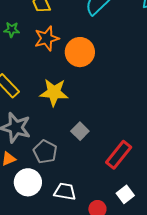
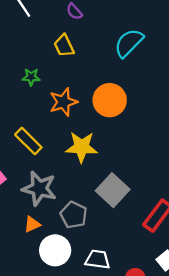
orange star: (47, 38) -> (63, 102), moved
gray square: (80, 131) -> (113, 190), size x1.6

